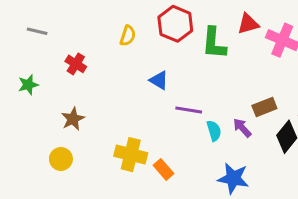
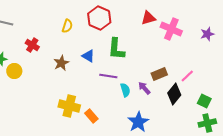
green L-shape: (214, 43) -> (116, 49), moved
brown star: (73, 119) -> (61, 63), moved
yellow circle: (61, 159) -> (14, 71), moved
blue star: (233, 178) -> (138, 122), turned 30

